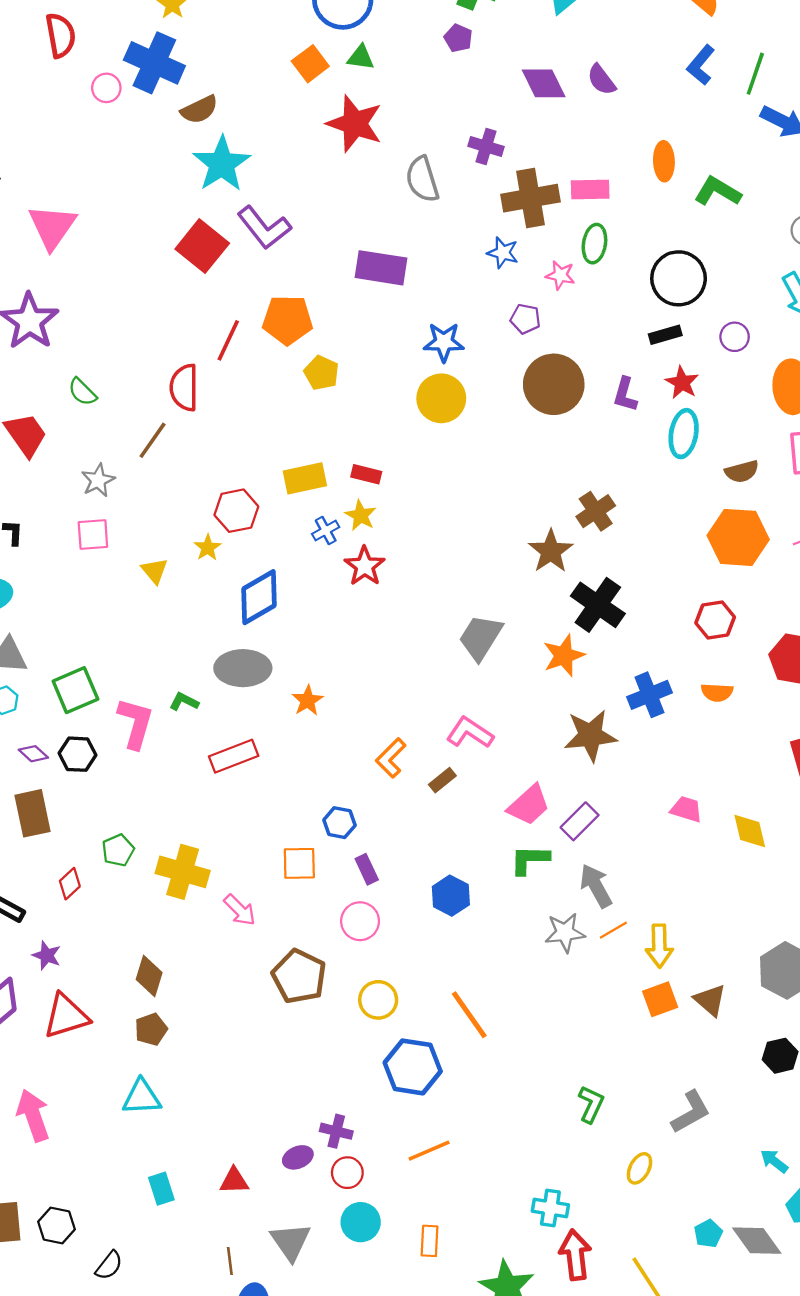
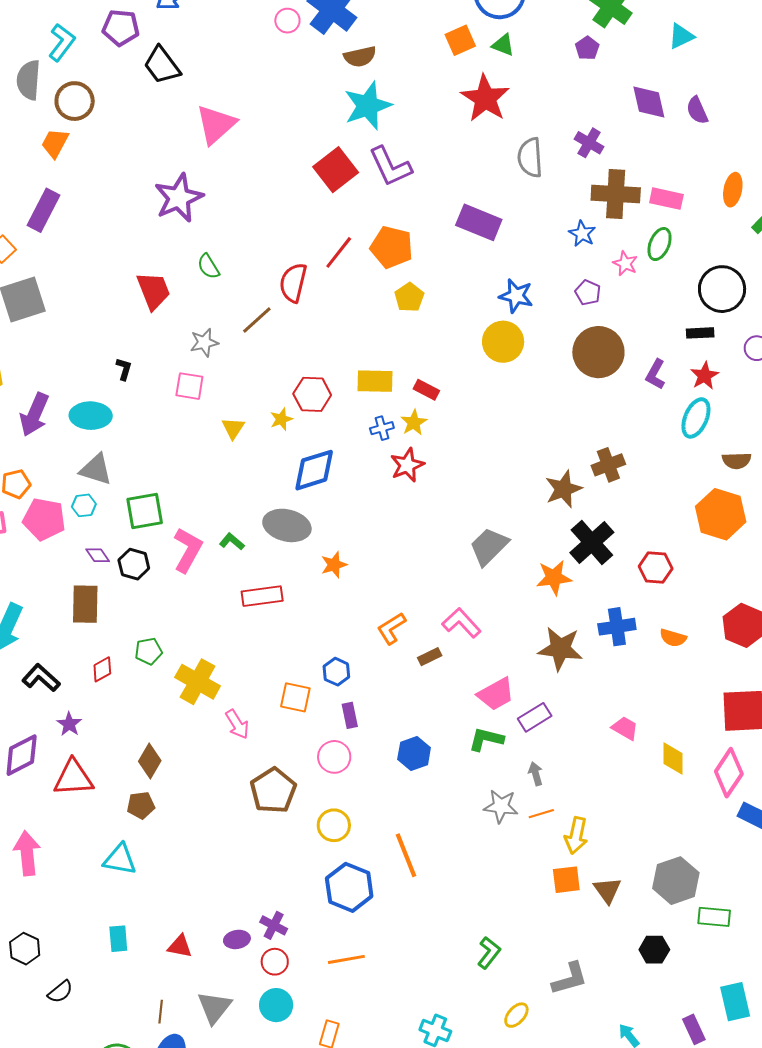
red hexagon: (715, 620) -> (656, 568), moved
gray arrow: (596, 886) -> (536, 774), size x0.6

